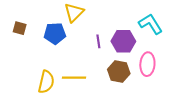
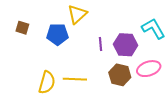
pink ellipse: (147, 64) -> (149, 69), turned 65

